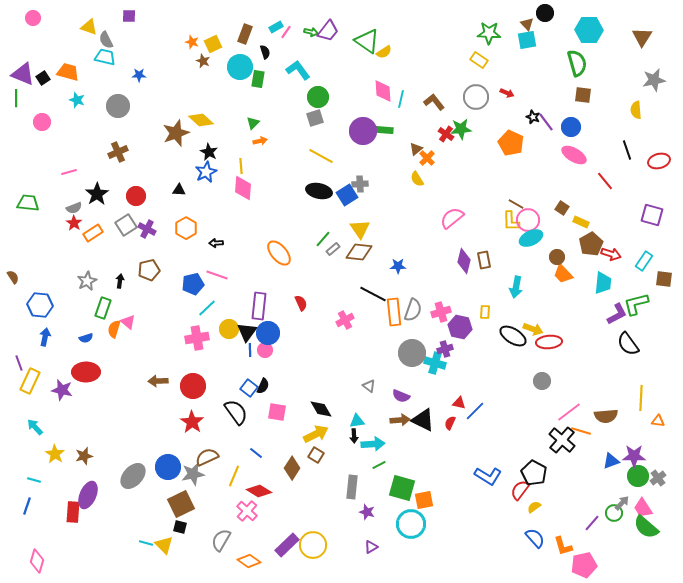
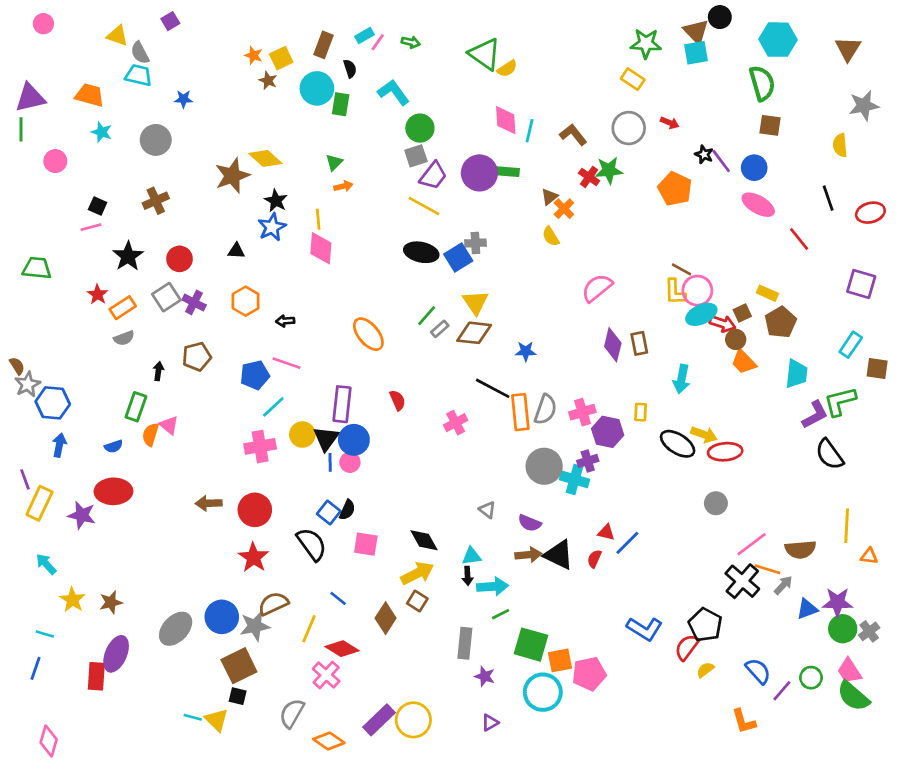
purple square: (129, 16) -> (170, 21), turned -32
brown triangle: (527, 24) -> (696, 32), size x1.5
purple trapezoid: (328, 31) -> (433, 176), moved
purple triangle: (23, 74) -> (30, 98), turned -35
black square: (43, 78) -> (98, 206), moved, turned -32
gray semicircle: (74, 208) -> (124, 338), moved
brown square: (562, 208) -> (742, 313), moved, turned 32
red arrow: (611, 254) -> (722, 324), moved
gray star: (87, 281) -> (28, 384), moved
gray arrow: (622, 503) -> (783, 585), moved
blue semicircle: (535, 538) -> (758, 671), moved
pink pentagon: (584, 565) -> (589, 674), moved

